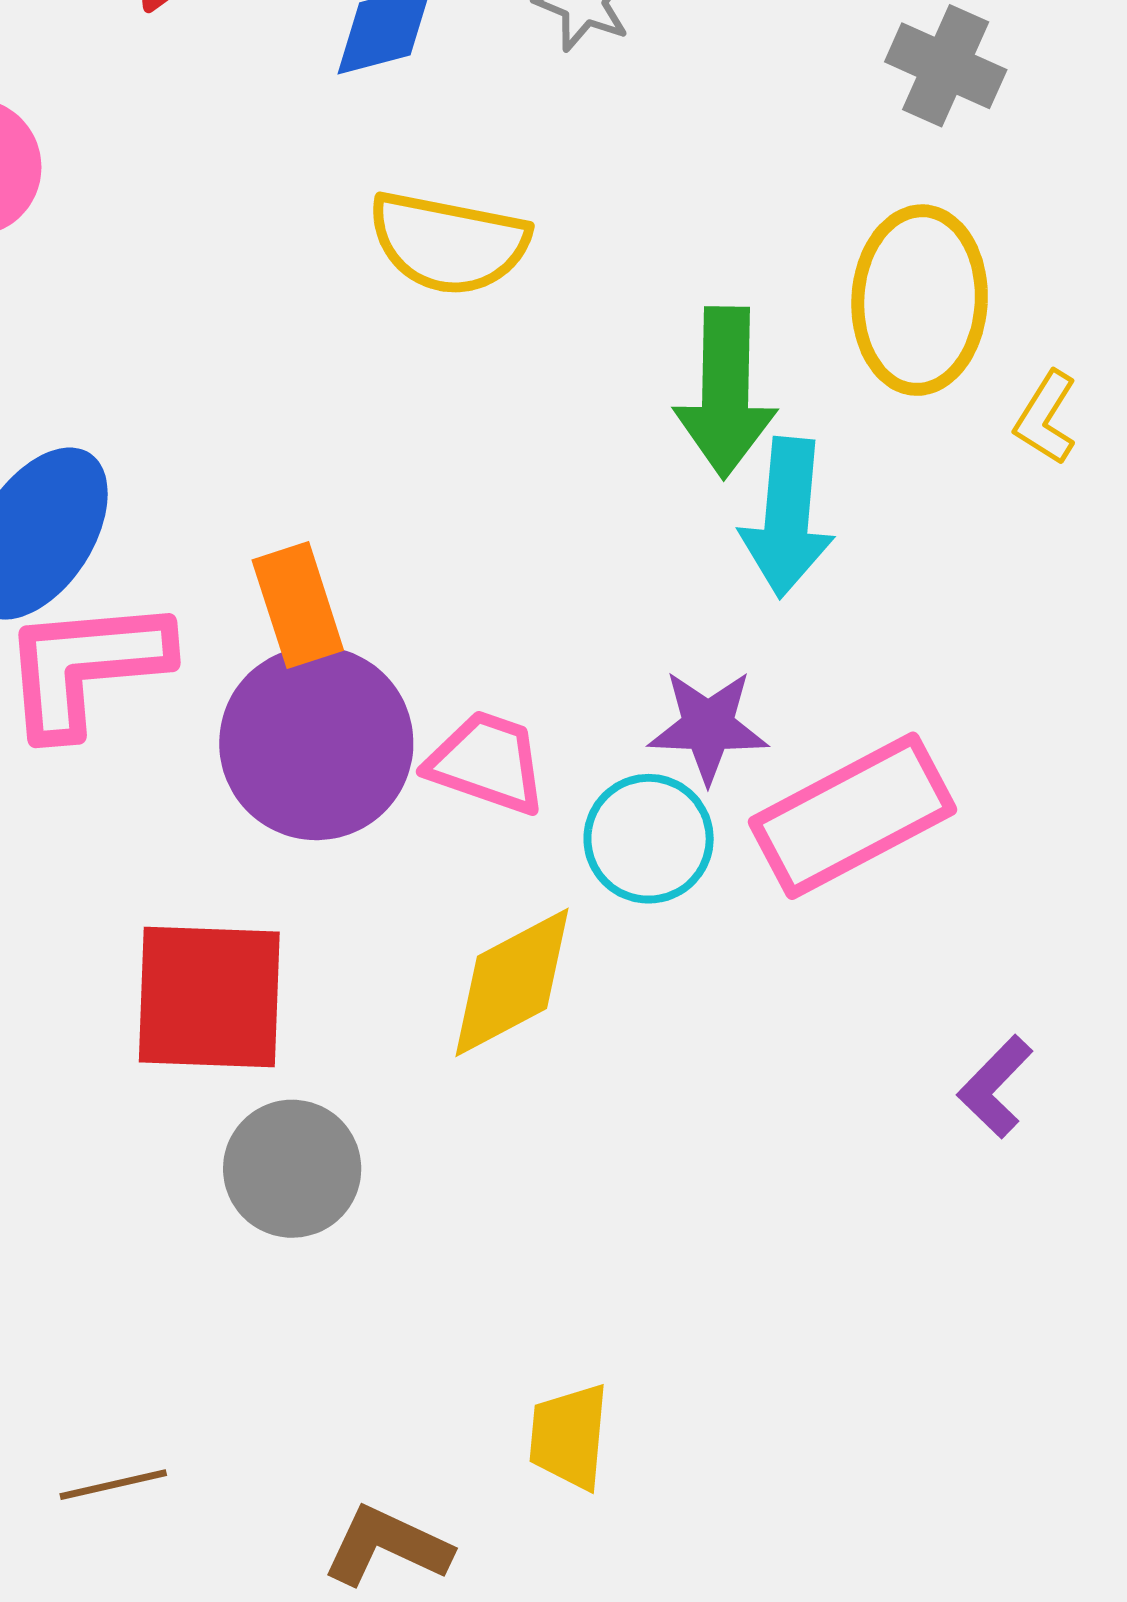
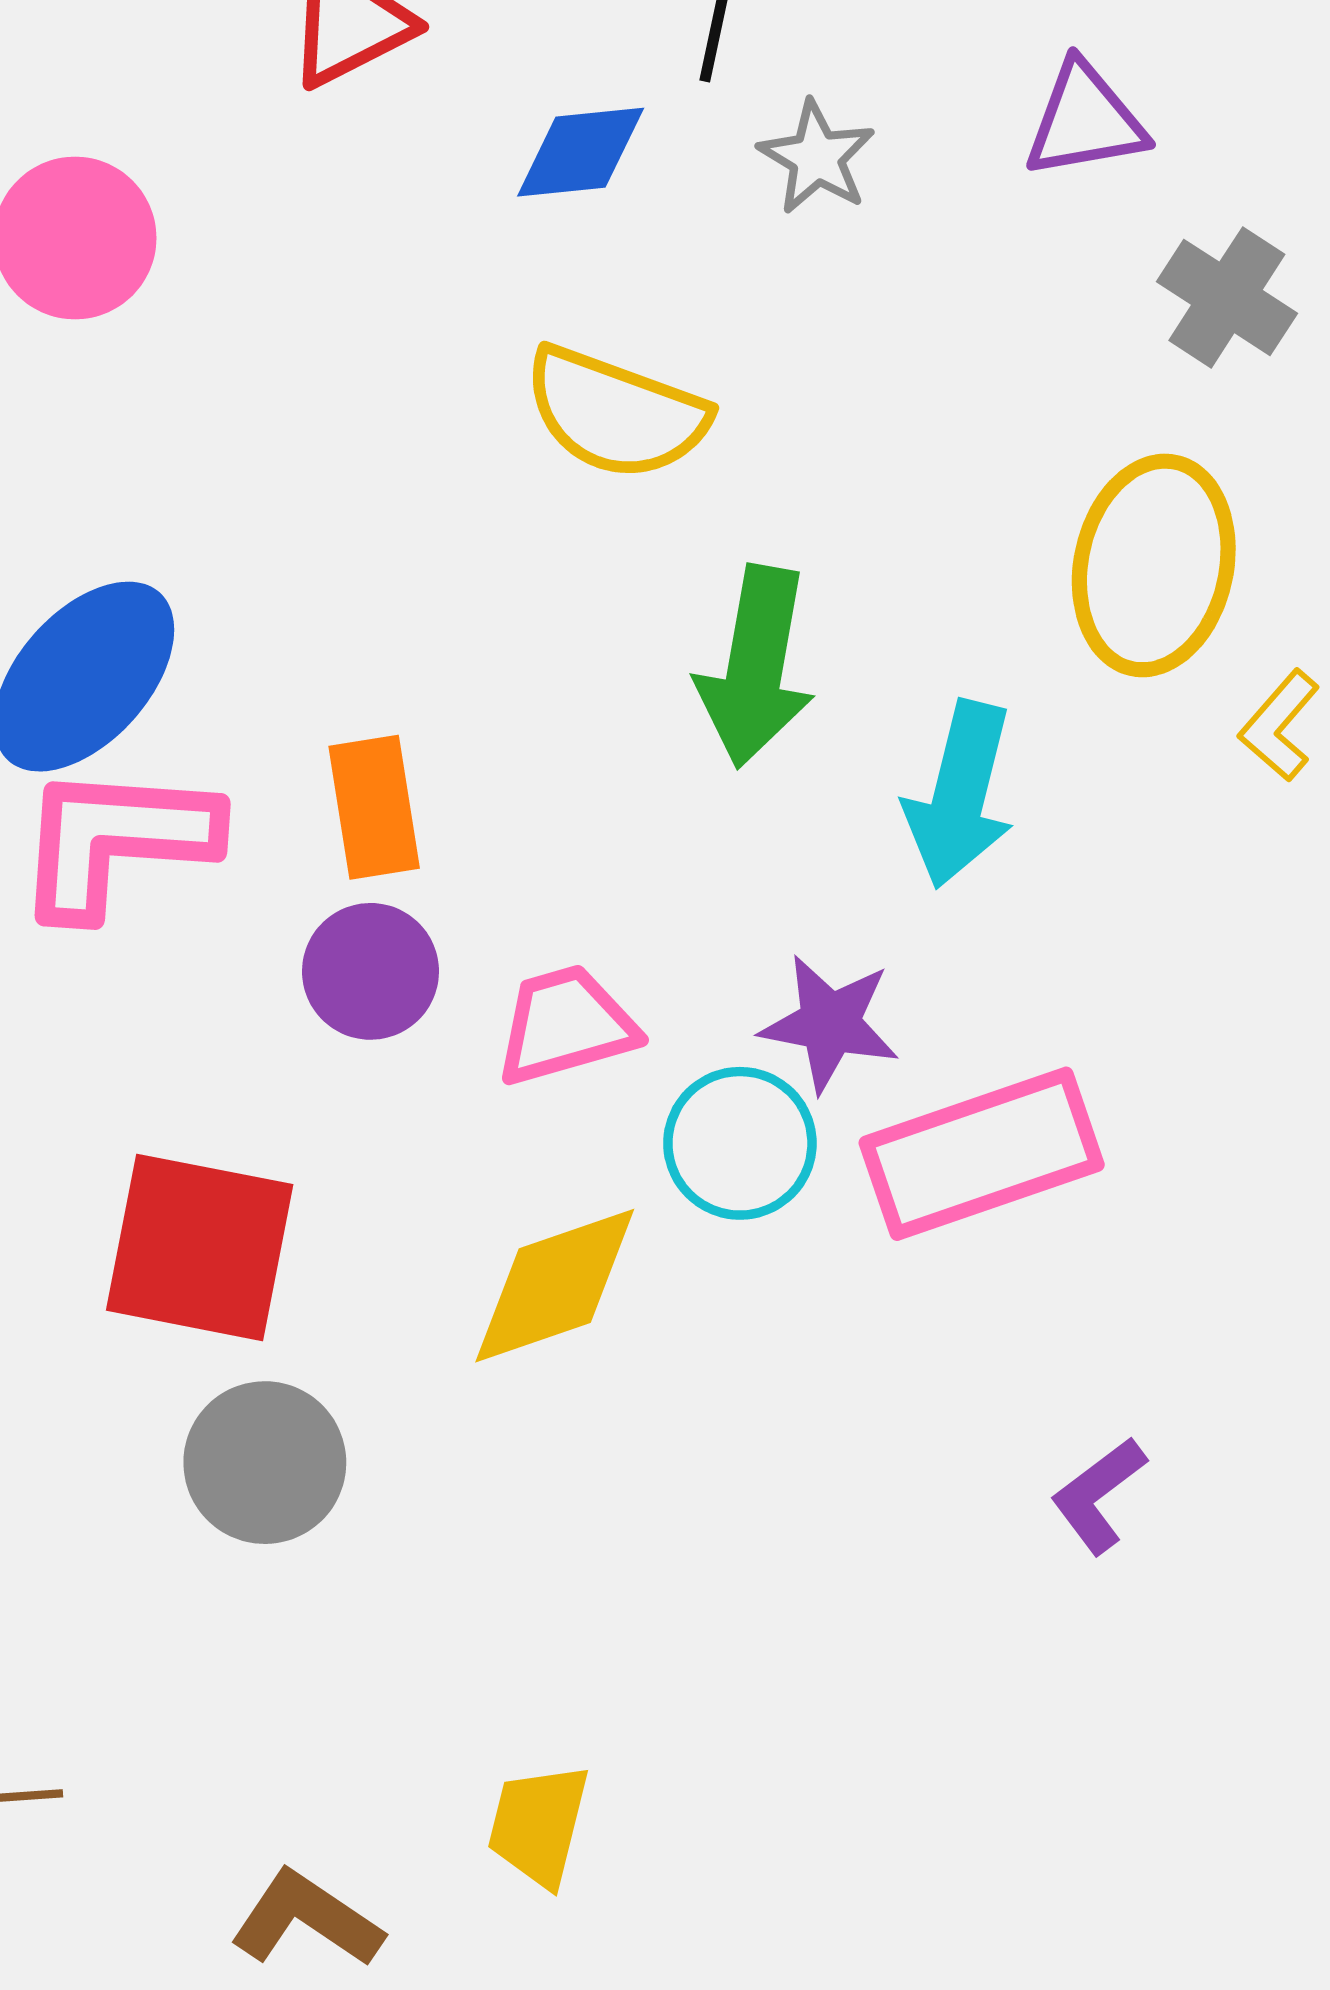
green arrow: (725, 392) -> (756, 667), moved
purple circle: (316, 743) -> (371, 971), size x0.6
pink trapezoid: (487, 763) -> (566, 1025), turned -44

